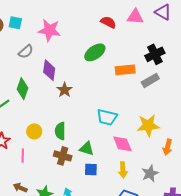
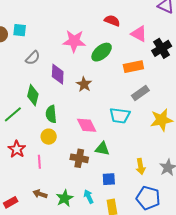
pink triangle: (135, 17) -> (139, 34), moved, turned 30
pink star: (49, 30) -> (74, 41), moved
gray rectangle: (150, 80) -> (140, 93), moved
brown star: (65, 90) -> (84, 84), moved
green semicircle: (60, 131) -> (51, 114), moved
pink diamond: (122, 144) -> (87, 125), moved
blue square: (91, 169) -> (109, 179), moved

